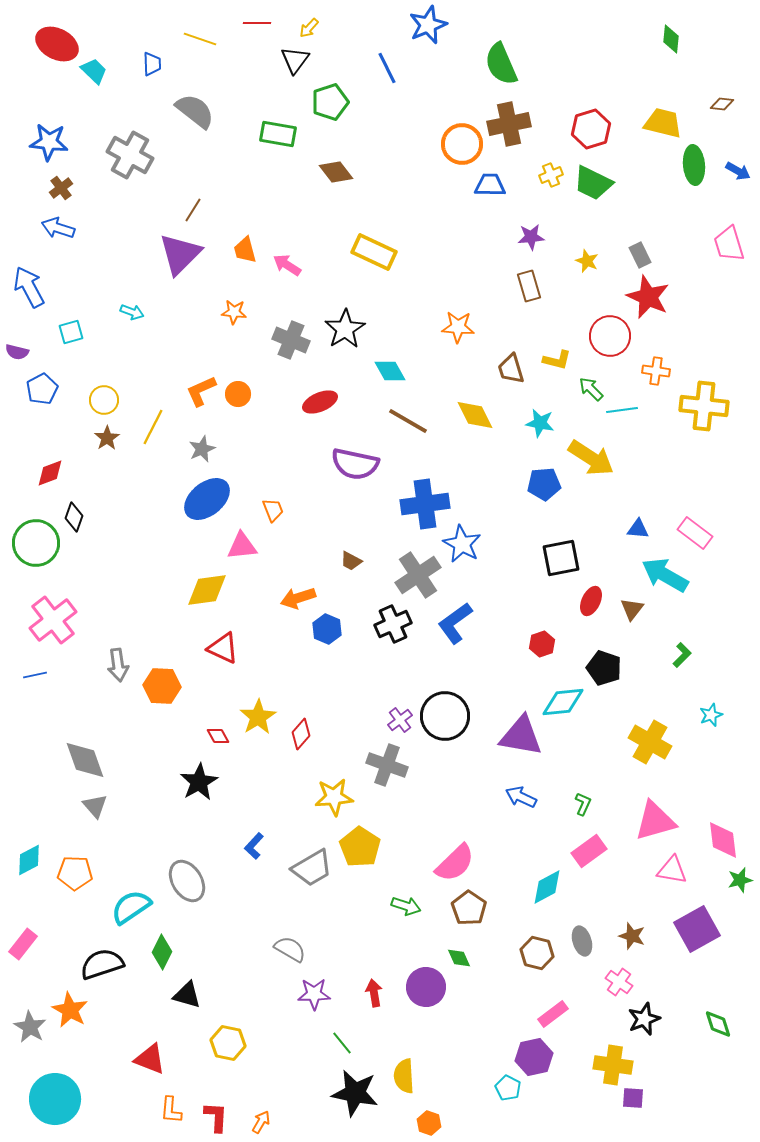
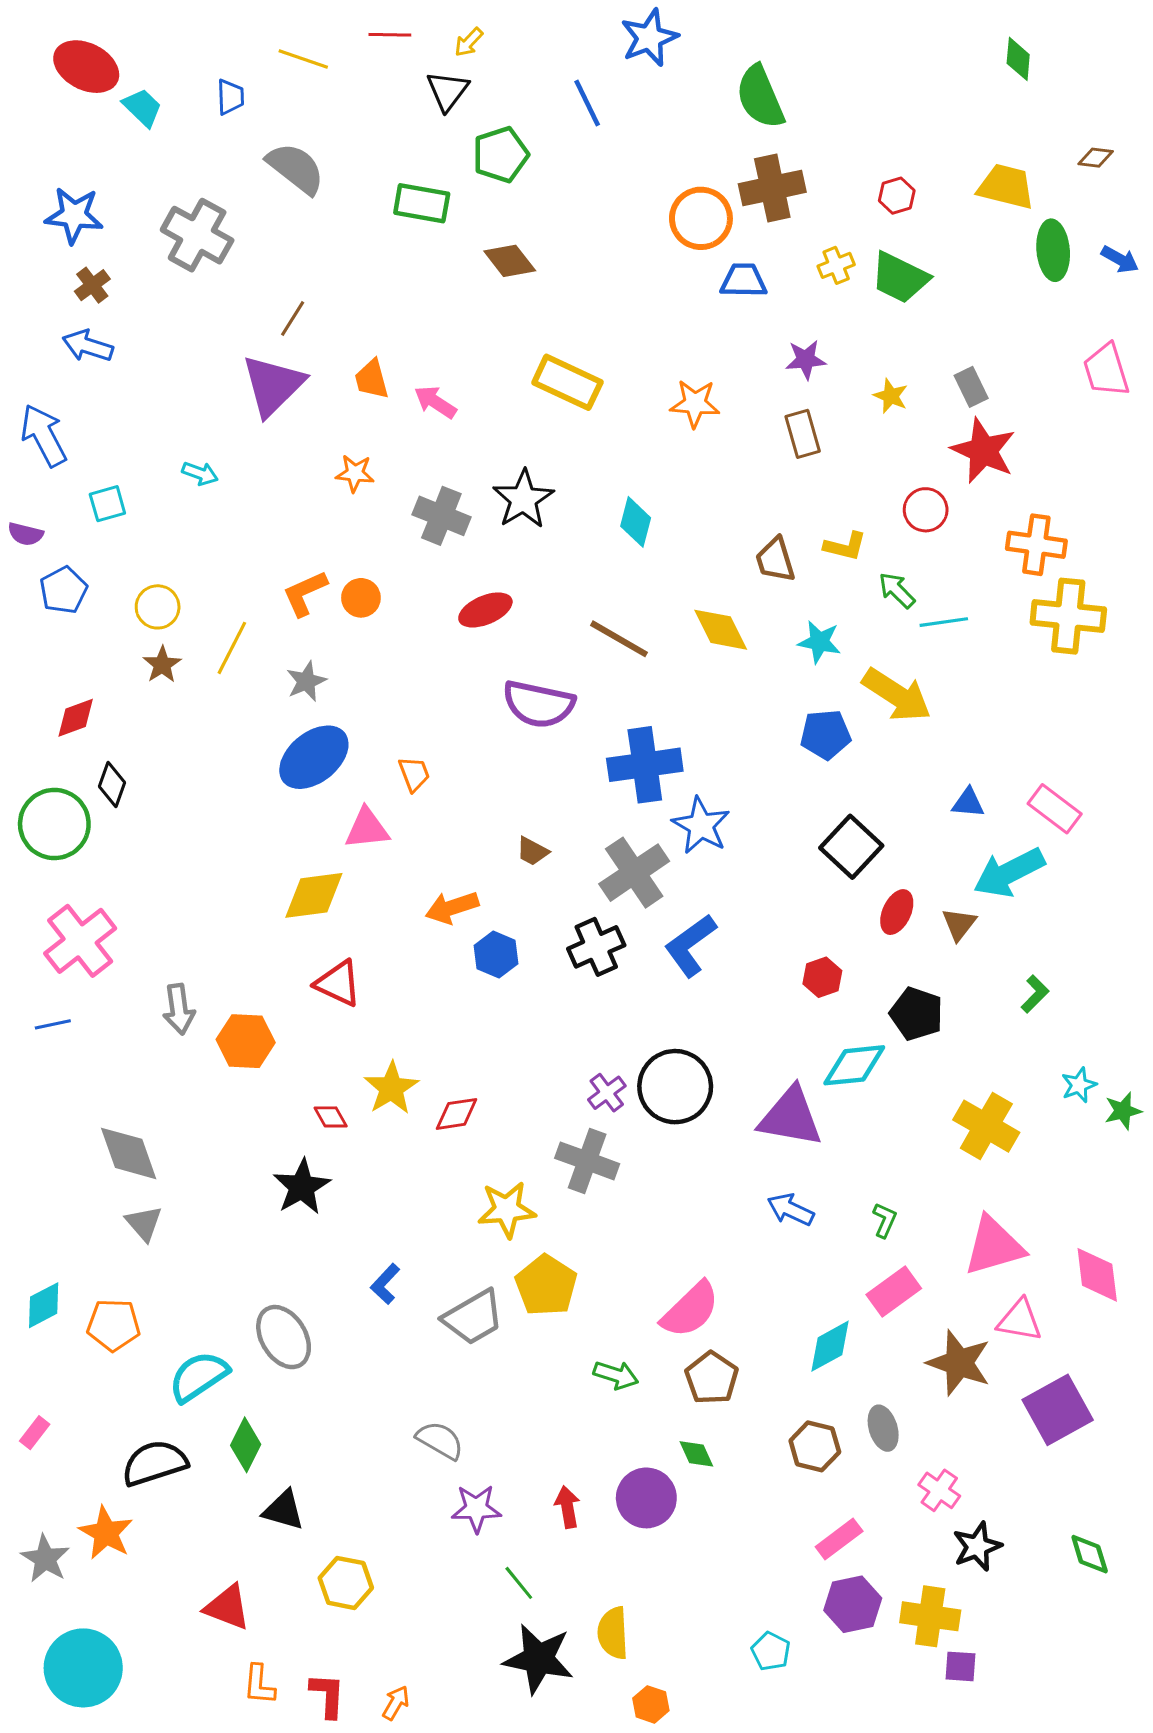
red hexagon: (591, 129) -> (897, 196), size x0.6
orange star: (458, 327) -> (695, 404), moved
red circle: (610, 336) -> (926, 510), size x0.7
cyan diamond: (390, 371) -> (636, 522), moved, turned 44
orange cross: (656, 371) -> (1036, 545), moved, size x1.4
black square: (561, 558) -> (851, 847), turned -36
cyan arrow: (665, 575) -> (1009, 873), turned -57
red diamond: (301, 734) -> (457, 1114), turned 40
green star: (740, 880) -> (1123, 1111), moved
brown star: (632, 936) -> (959, 1363), moved, size x1.6
pink rectangle: (23, 944) -> (35, 1433), size x0.7
purple hexagon: (534, 1057) -> (853, 1604), moved

